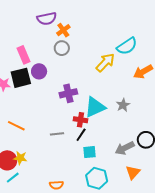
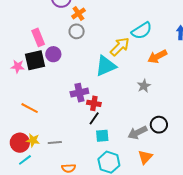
purple cross: (68, 93) -> (79, 93), moved
gray star: (123, 105) -> (144, 86), moved
cyan triangle: (95, 107) -> (106, 66), moved
gray line: (57, 134) -> (55, 142), moved

